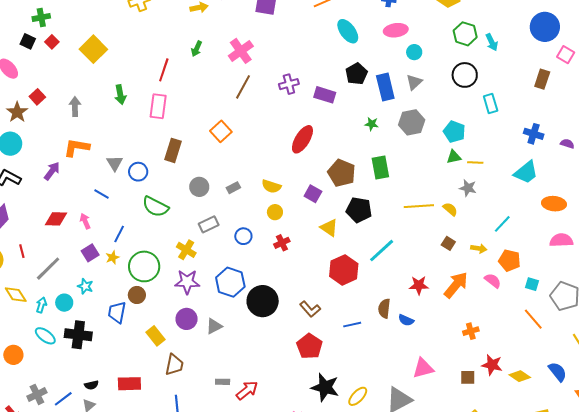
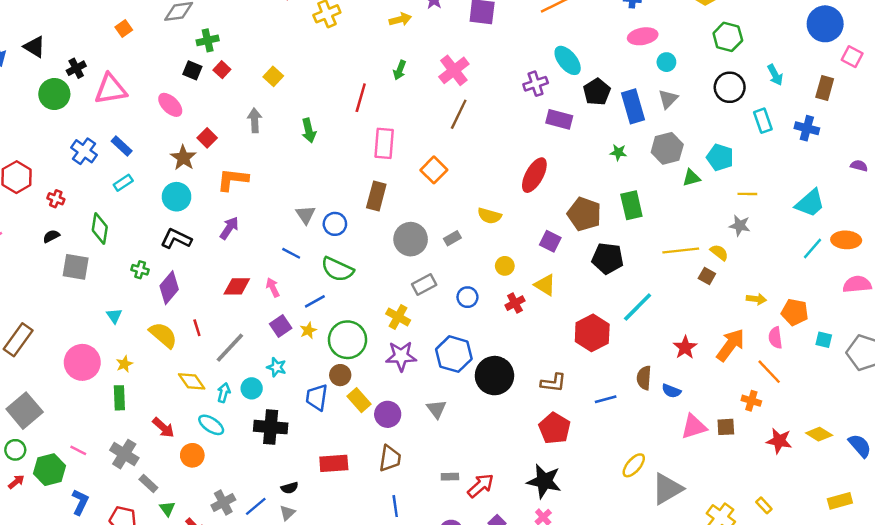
cyan ellipse: (348, 31) -> (568, 60), moved
cyan arrow: (492, 42) -> (775, 75), moved
yellow square: (93, 49) -> (273, 76), size x0.6
purple cross: (289, 84) -> (536, 84), moved
pink rectangle: (158, 106) -> (384, 143), moved
gray arrow: (75, 107) -> (255, 120), moved
blue cross: (534, 134) -> (807, 128), moved
orange L-shape: (77, 147) -> (233, 180), moved
green triangle: (454, 157) -> (691, 178), moved
yellow semicircle: (271, 186) -> (489, 216), moved
gray circle: (199, 187) -> (411, 239), size x1.4
green semicircle: (155, 207) -> (337, 269), moved
cyan line: (502, 224) -> (813, 249), moved
yellow triangle: (329, 228) -> (545, 285), moved
blue line: (119, 234) -> (315, 301), turned 36
brown square: (448, 243) -> (707, 276), moved
pink semicircle: (493, 281) -> (775, 338), turned -132
red star: (419, 285) -> (685, 347), turned -30
brown L-shape: (310, 309) -> (553, 383), turned -40
purple circle: (187, 319) -> (388, 414), moved
orange line: (533, 319) -> (769, 372), moved
gray triangle: (214, 326) -> (436, 409), turned -36
orange cross: (471, 331) -> (751, 401), turned 35
cyan ellipse: (45, 336) -> (211, 425), moved
yellow rectangle: (156, 336) -> (359, 400), moved
pink triangle: (423, 368) -> (694, 427), moved
yellow diamond: (520, 376) -> (819, 434), moved
brown square: (468, 377) -> (726, 427), moved
red rectangle: (129, 384) -> (334, 463), moved
black star: (325, 387) -> (544, 481), moved
yellow ellipse: (358, 396) -> (634, 465), moved

